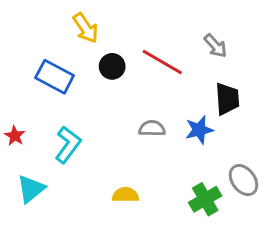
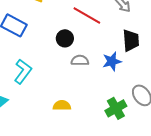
black circle: (112, 66) -> (65, 38), moved

